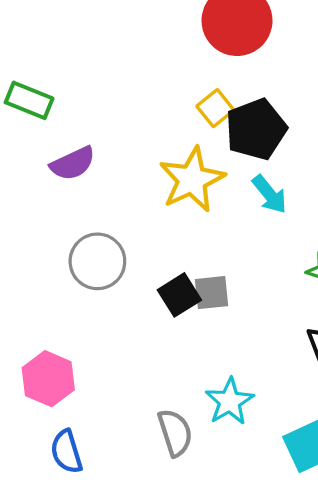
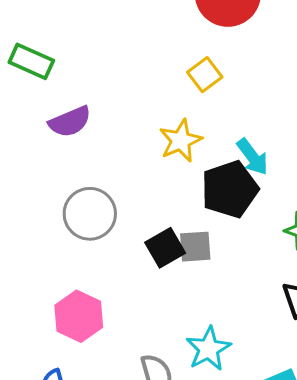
black pentagon: (256, 129) -> (230, 189), moved
yellow star: (192, 180) -> (181, 141), size x0.7
pink hexagon: (48, 379) -> (79, 316), moved

